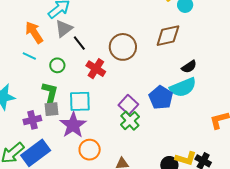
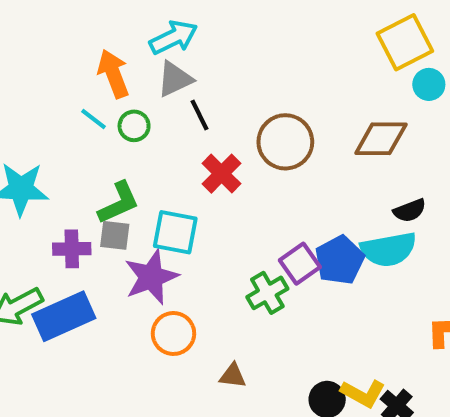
green circle: (57, 65) -> (134, 126), moved
green L-shape: (50, 93) -> (119, 203), turned 40
purple square: (128, 105) -> (300, 264), moved

